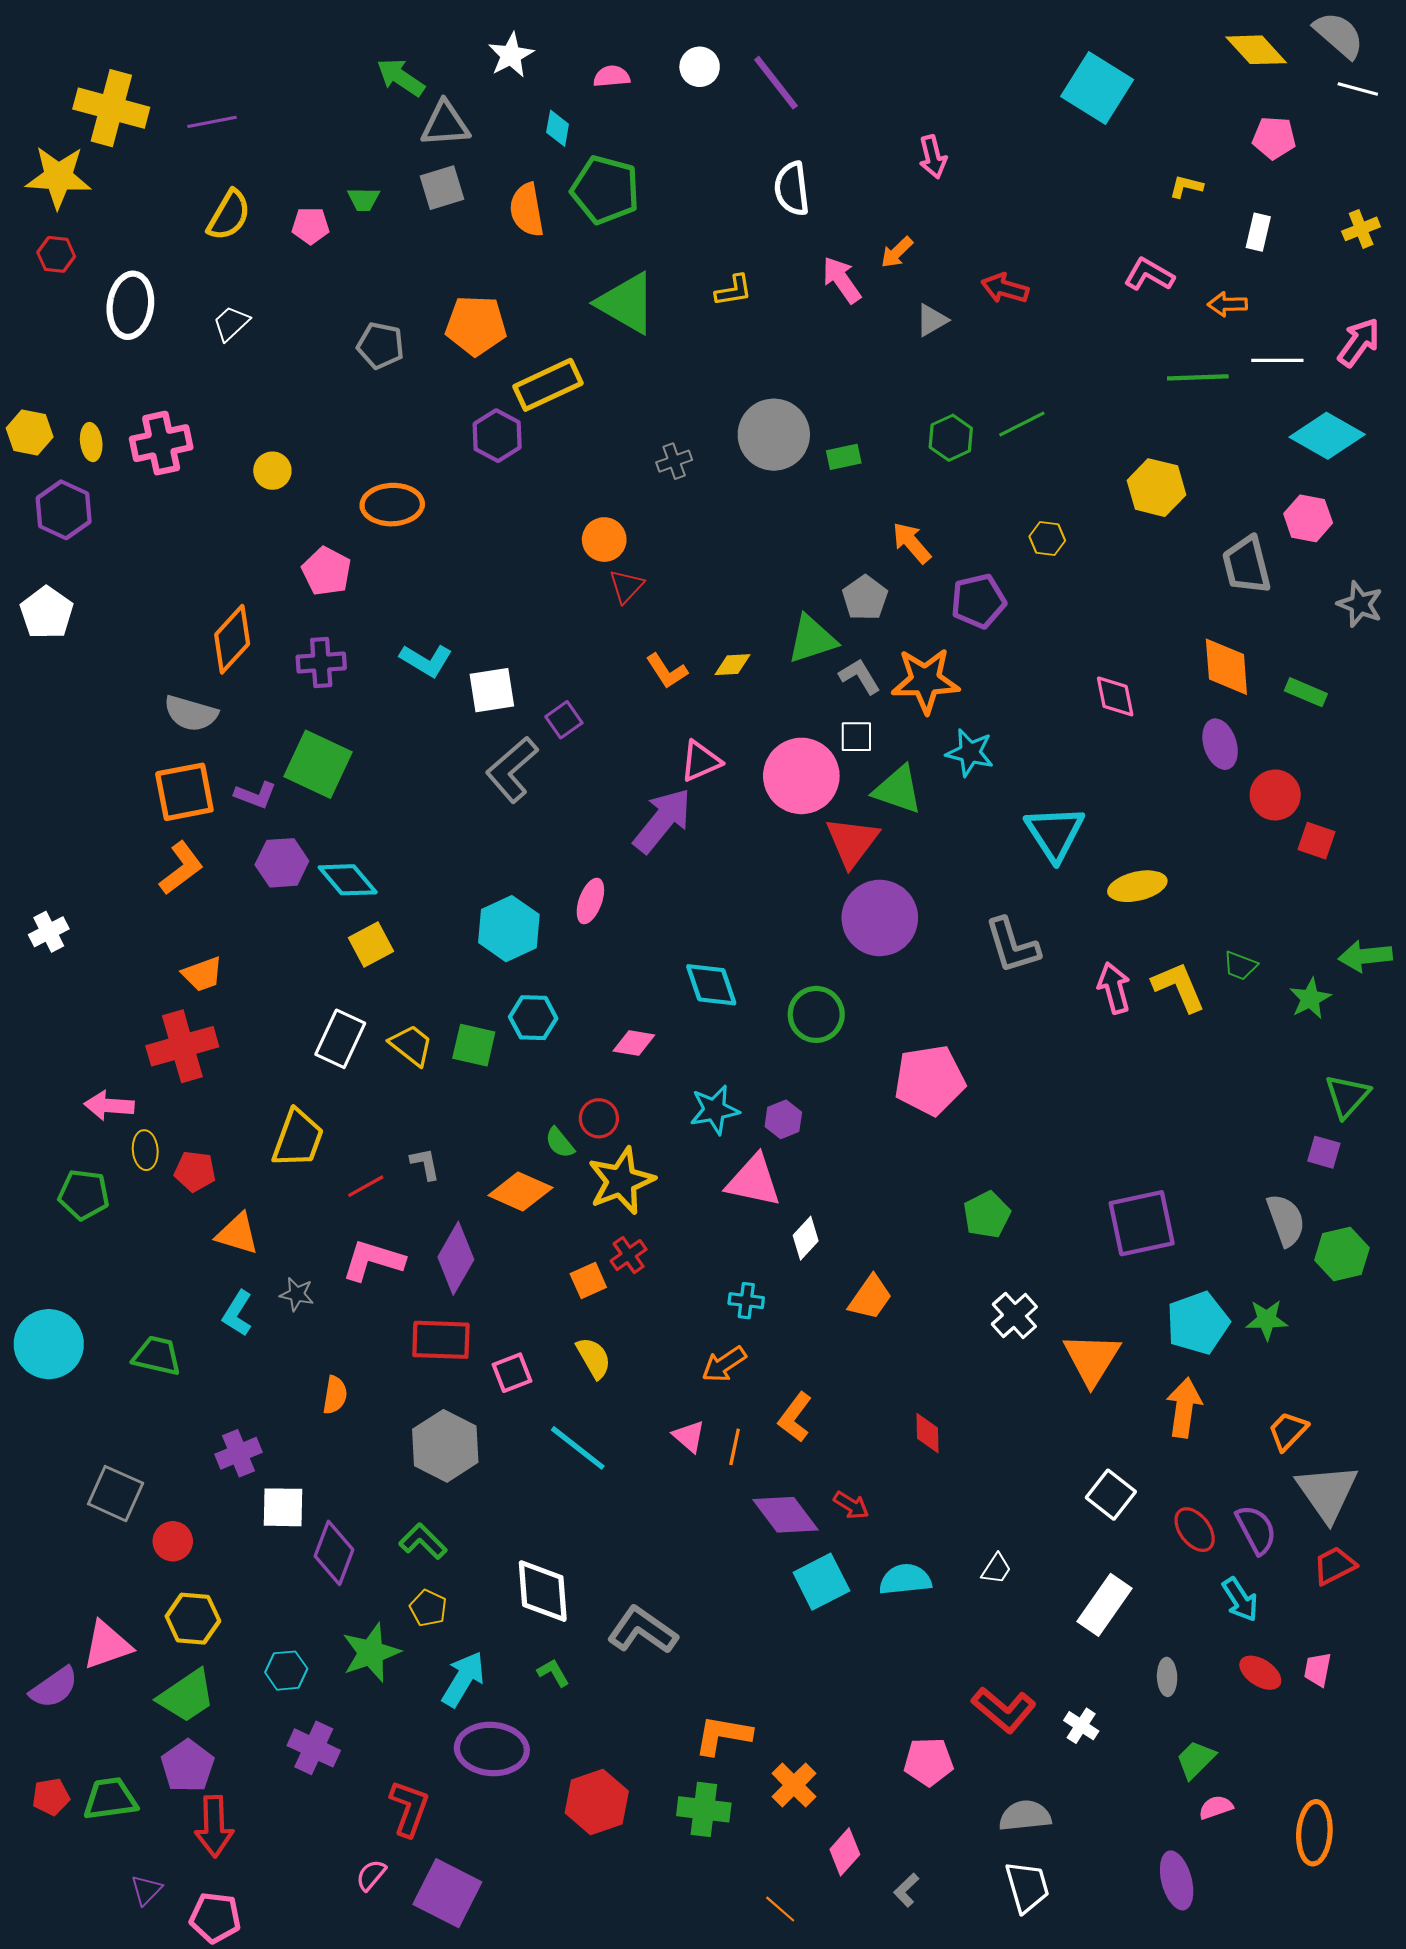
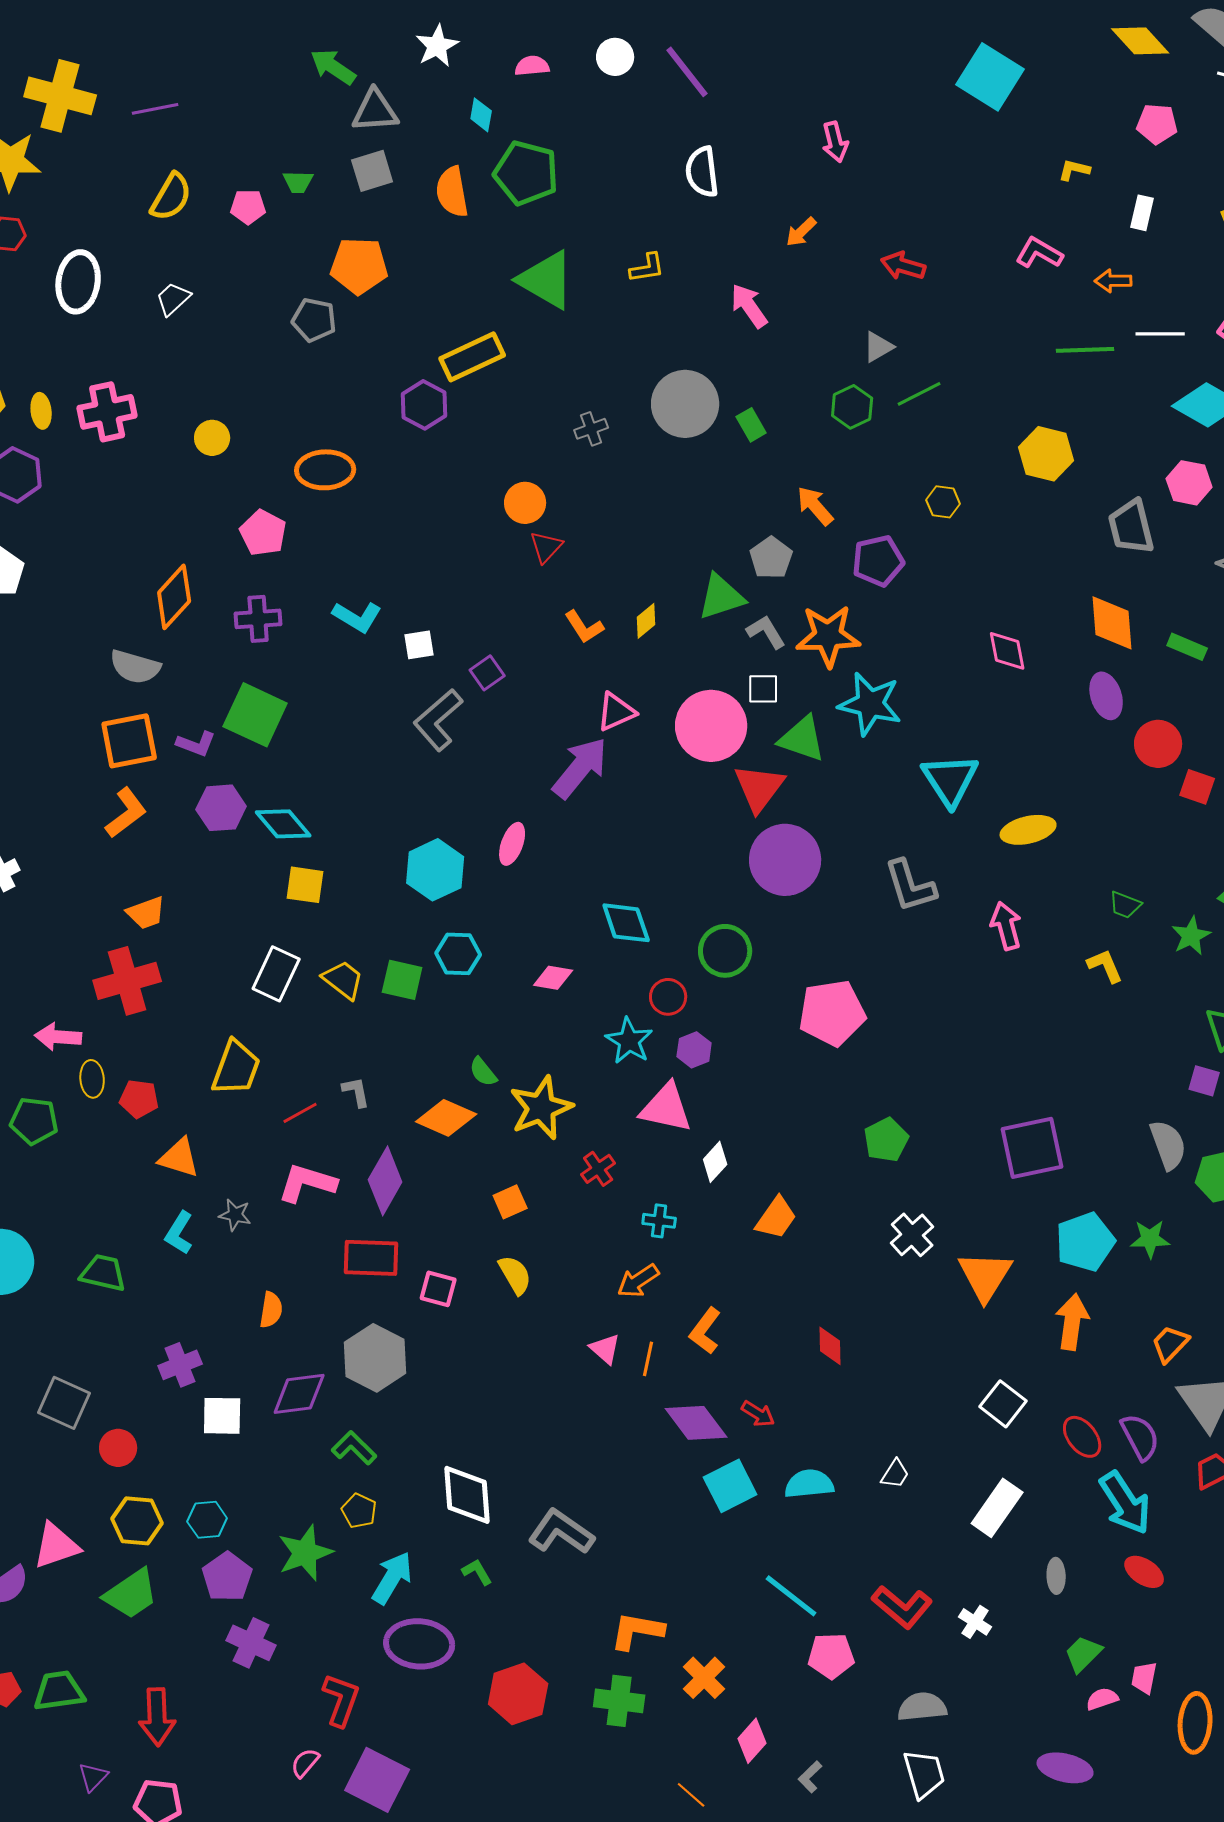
pink arrow: (842, 280) -> (749, 306), moved
gray triangle: (932, 320) -> (878, 347), moved
orange pentagon: (476, 325) -> (359, 266), moved
green rectangle: (844, 457) -> (751, 425), turned 72
yellow diamond: (732, 665) -> (646, 621), turned -36
white square: (492, 690) -> (419, 645), size x0.7
cyan star: (970, 753) -> (870, 704), size x1.4
yellow square: (371, 944) -> (305, 885), turned 36
yellow L-shape: (1179, 987) -> (1105, 966), moved, size x0.7
cyan star: (714, 1110) -> (629, 1041), turned -30
red circle: (599, 1118) -> (668, 997), moved
red cross: (629, 1255) -> (598, 1169), moved
pink square: (512, 1373) -> (438, 1289), turned 36
cyan line: (578, 1448) -> (791, 1596), moved
purple diamond: (334, 1553) -> (299, 1394), moved, turned 62
cyan arrow: (1240, 1600) -> (1125, 1503), size x1.5
pink trapezoid: (1318, 1669) -> (1144, 1678), moved
cyan hexagon: (286, 1671) -> (207, 1520), moved
purple pentagon: (188, 1766) -> (227, 1577), moved
purple ellipse: (1177, 1880) -> (1065, 1768), turned -62

